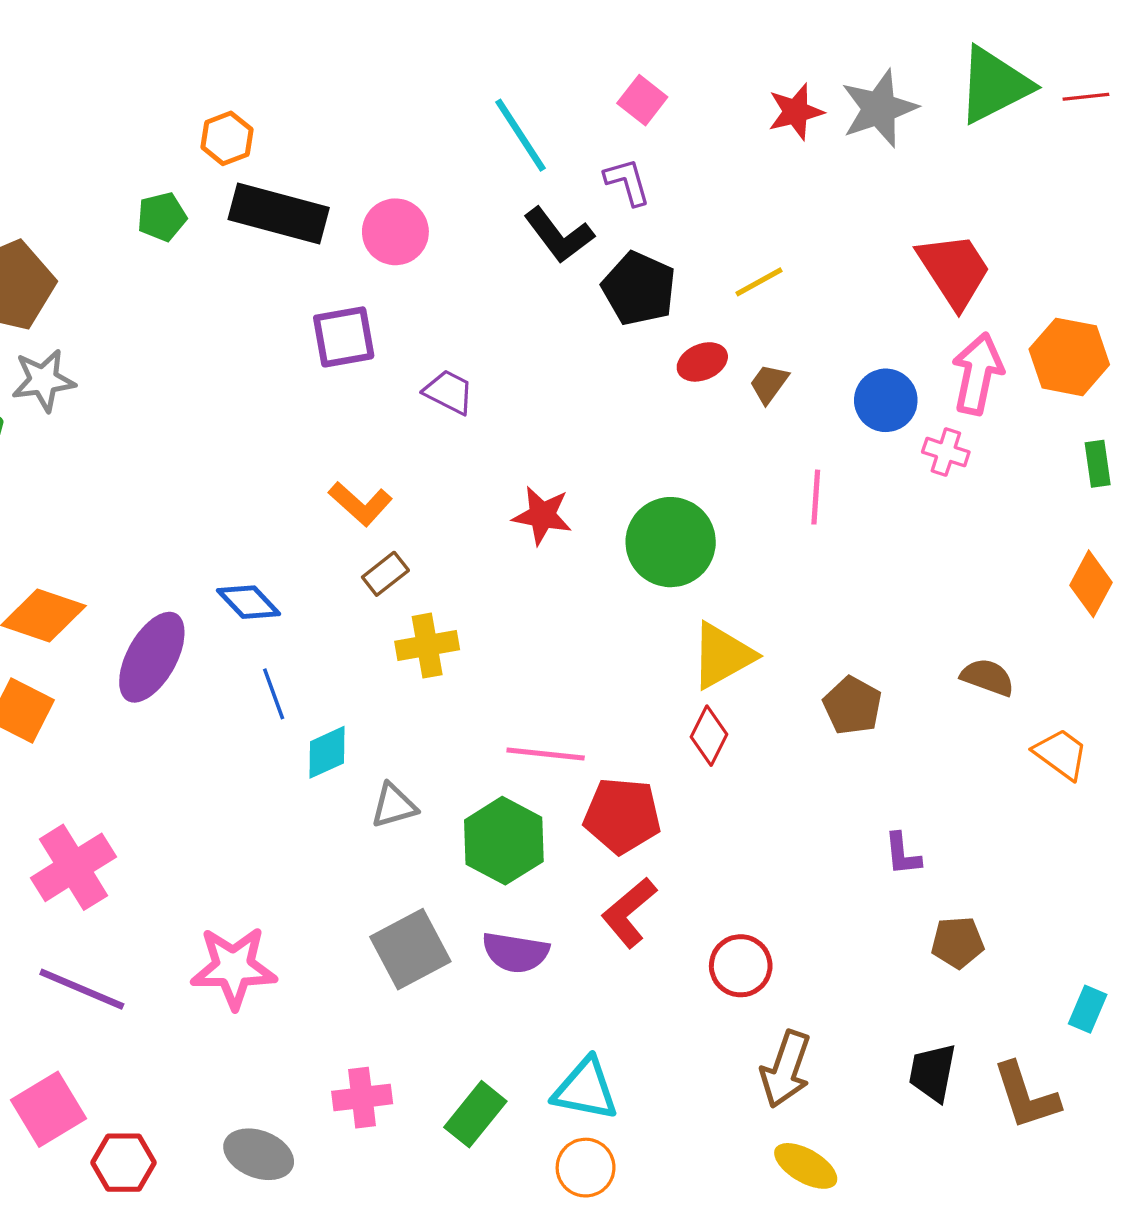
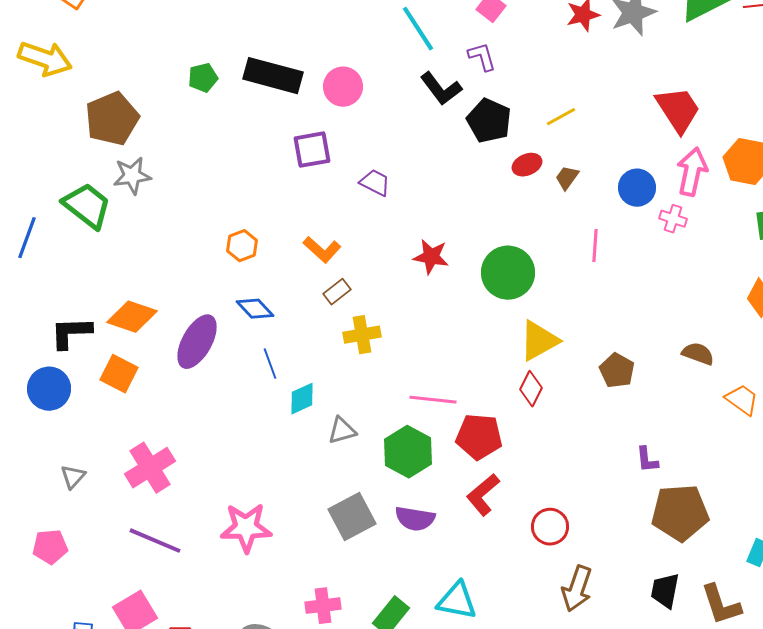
orange hexagon: (227, 138) -> (242, 246), moved
brown pentagon: (958, 942) -> (680, 513), size x1.8

